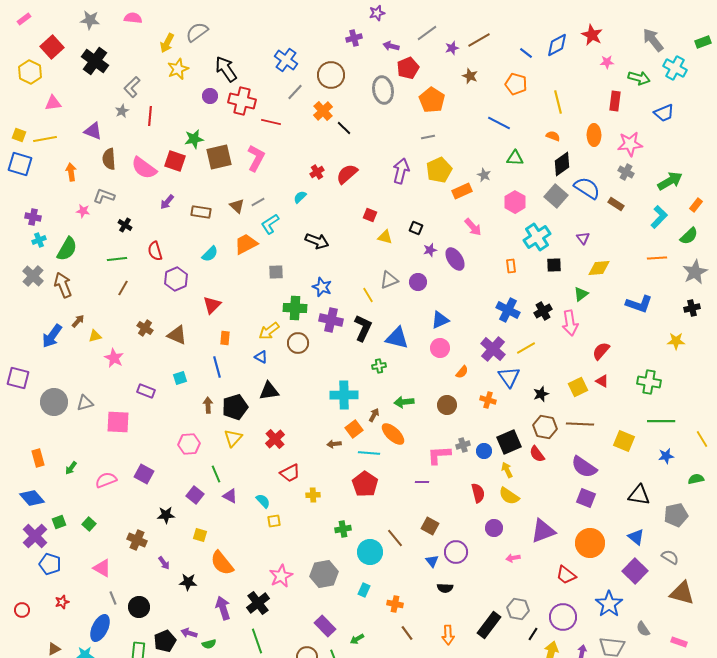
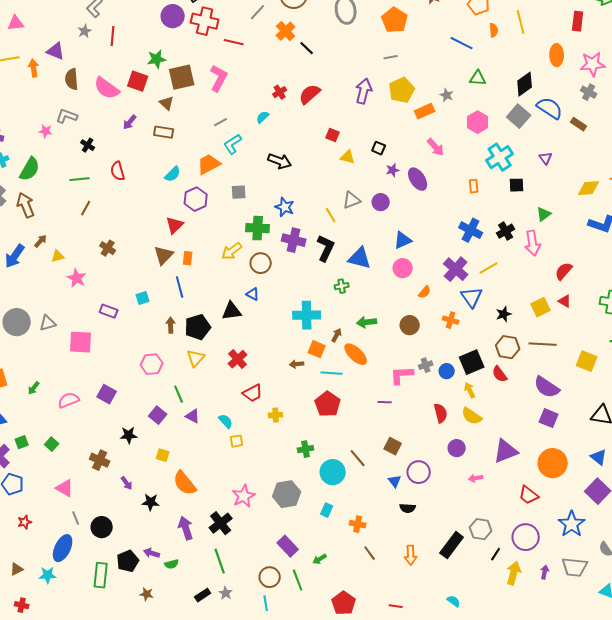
purple circle: (210, 96) -> (173, 16), size x1.5
orange semicircle: (553, 136) -> (494, 30), moved, turned 64
orange arrow: (71, 172) -> (34, 68), moved
brown triangle: (237, 206) -> (167, 103), moved
yellow diamond: (599, 268) -> (589, 188), moved
purple hexagon: (176, 279) -> (196, 199), moved
brown triangle: (177, 335) -> (164, 255), moved, turned 50
blue triangle: (261, 357) -> (253, 294), moved
orange square: (354, 429) -> (317, 349), turned -30

